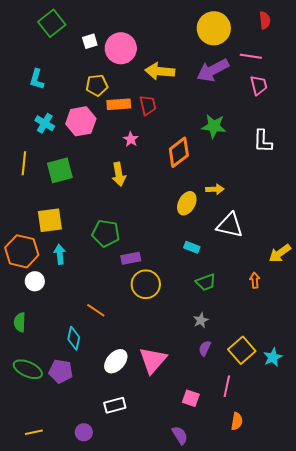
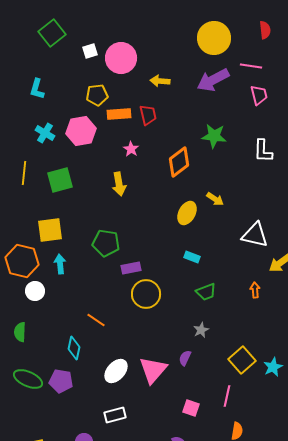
yellow arrow: (160, 71) -> (160, 81), size x0.7
yellow arrow: (215, 189) -> (215, 199), turned 36
white triangle: (230, 225) -> (255, 235), moved
purple semicircle: (205, 348) -> (185, 358), moved

